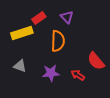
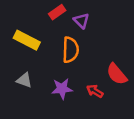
red rectangle: (39, 18) -> (57, 12), moved
yellow rectangle: (22, 33) -> (27, 40), turned 45

